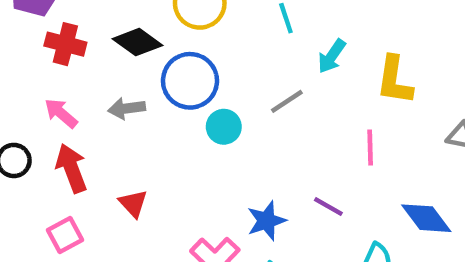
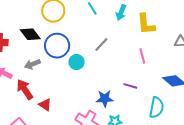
black diamond: (138, 42) -> (30, 34), turned 30
cyan arrow: (332, 56) -> (121, 12), moved
red arrow: (71, 168) -> (25, 89), moved
blue star: (266, 221) -> (105, 99), turned 30

